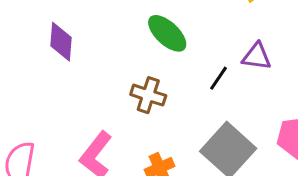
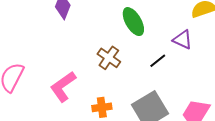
purple triangle: (257, 57) -> (183, 40), moved

